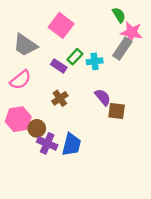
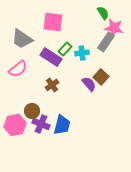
pink square: (61, 25) -> (53, 22), turned -30
purple rectangle: (59, 66) -> (51, 57), size x1.5
brown square: (117, 111) -> (101, 77), moved, turned 35
pink hexagon: (18, 119) -> (15, 125), moved

